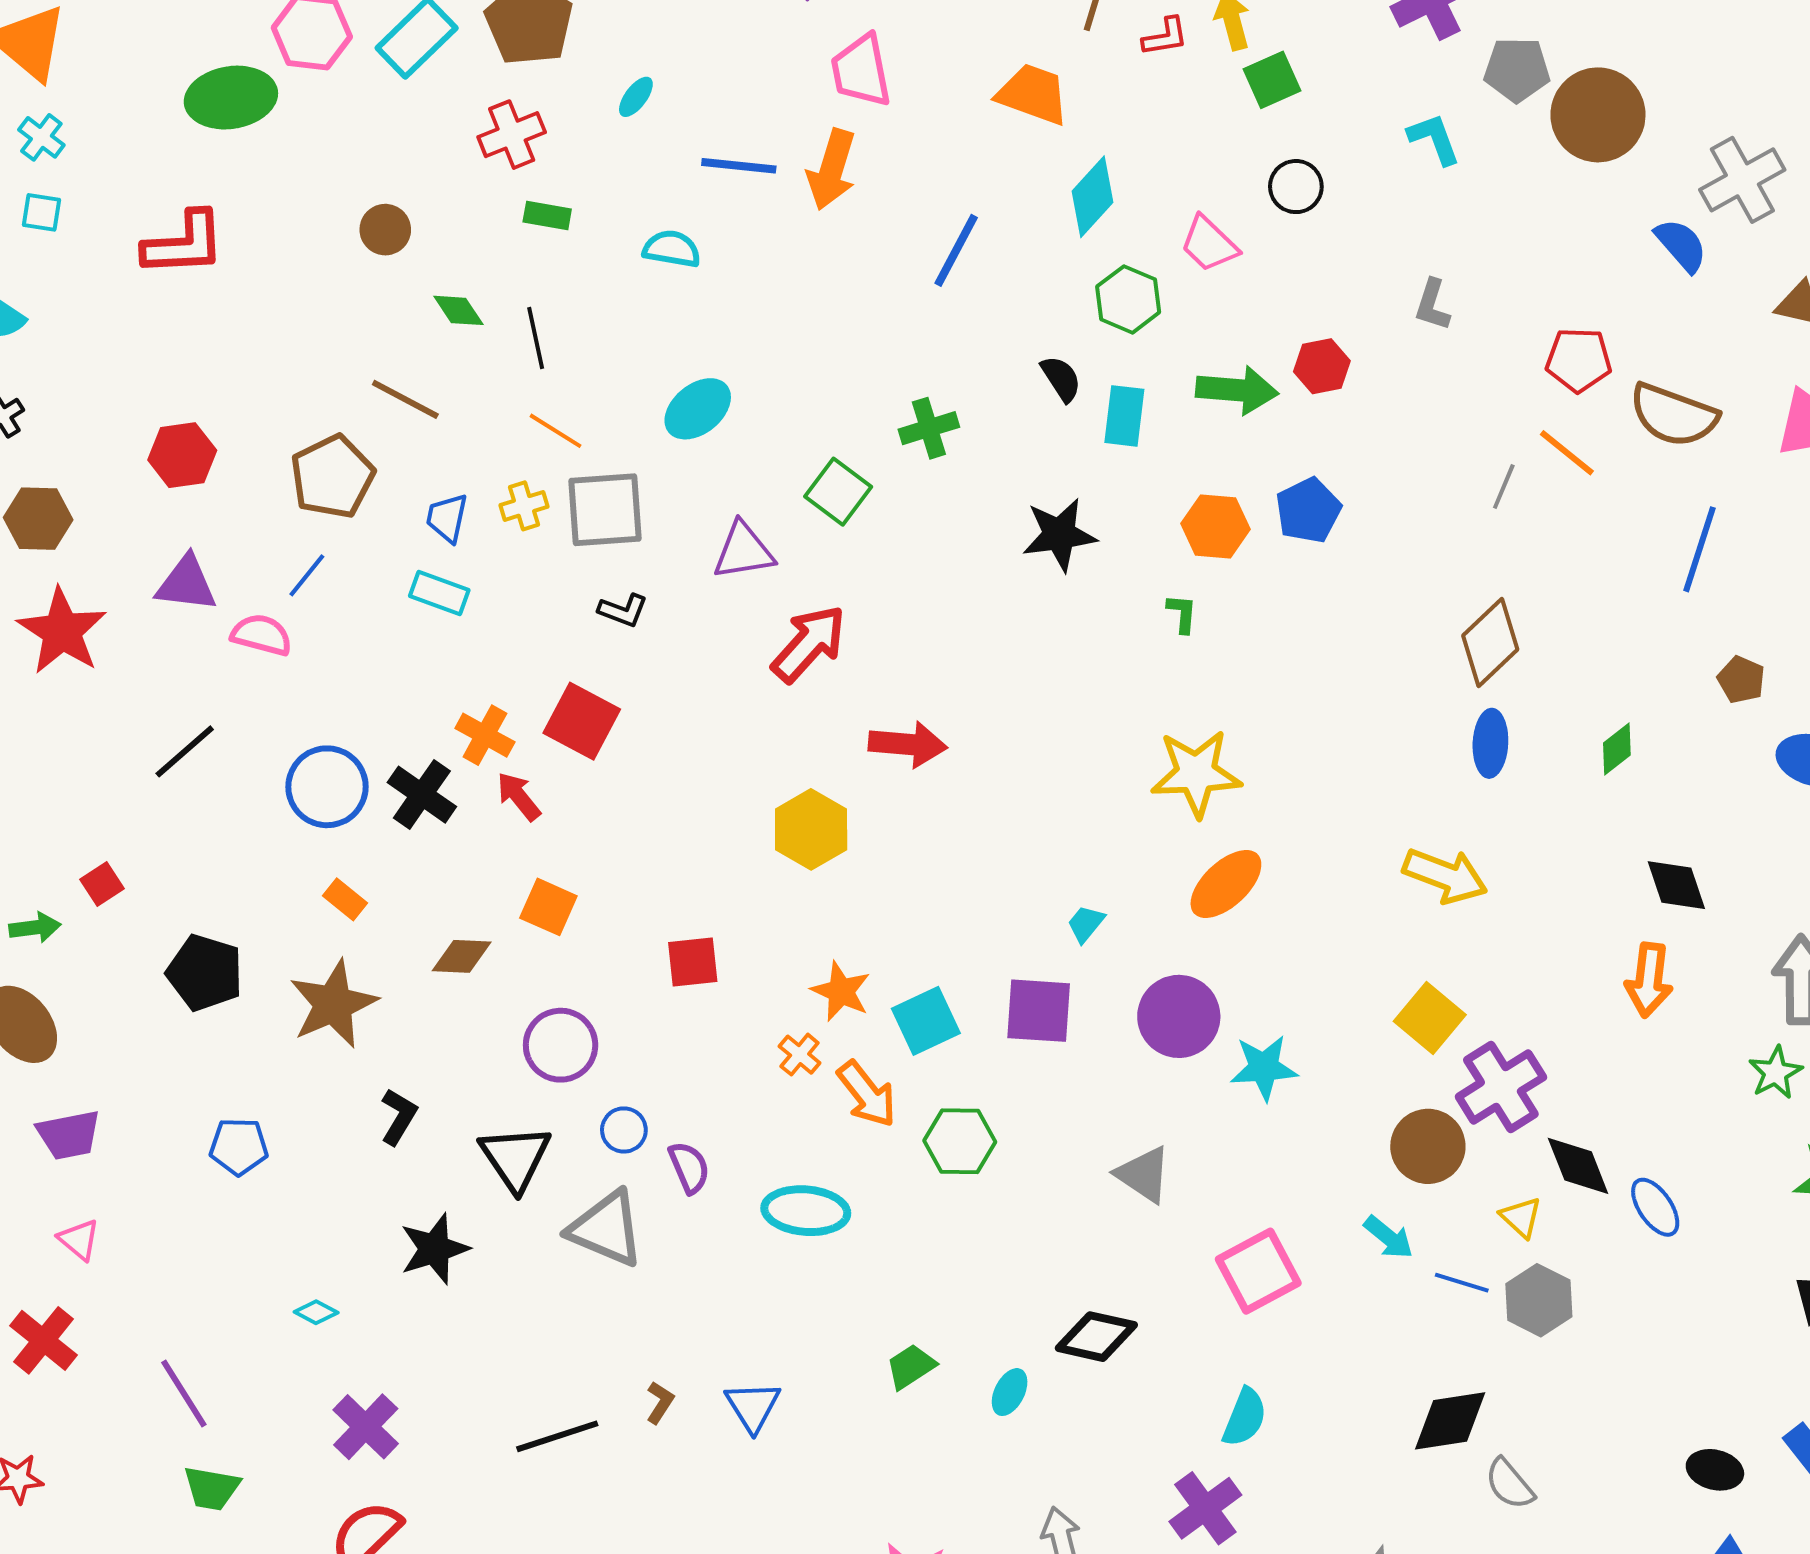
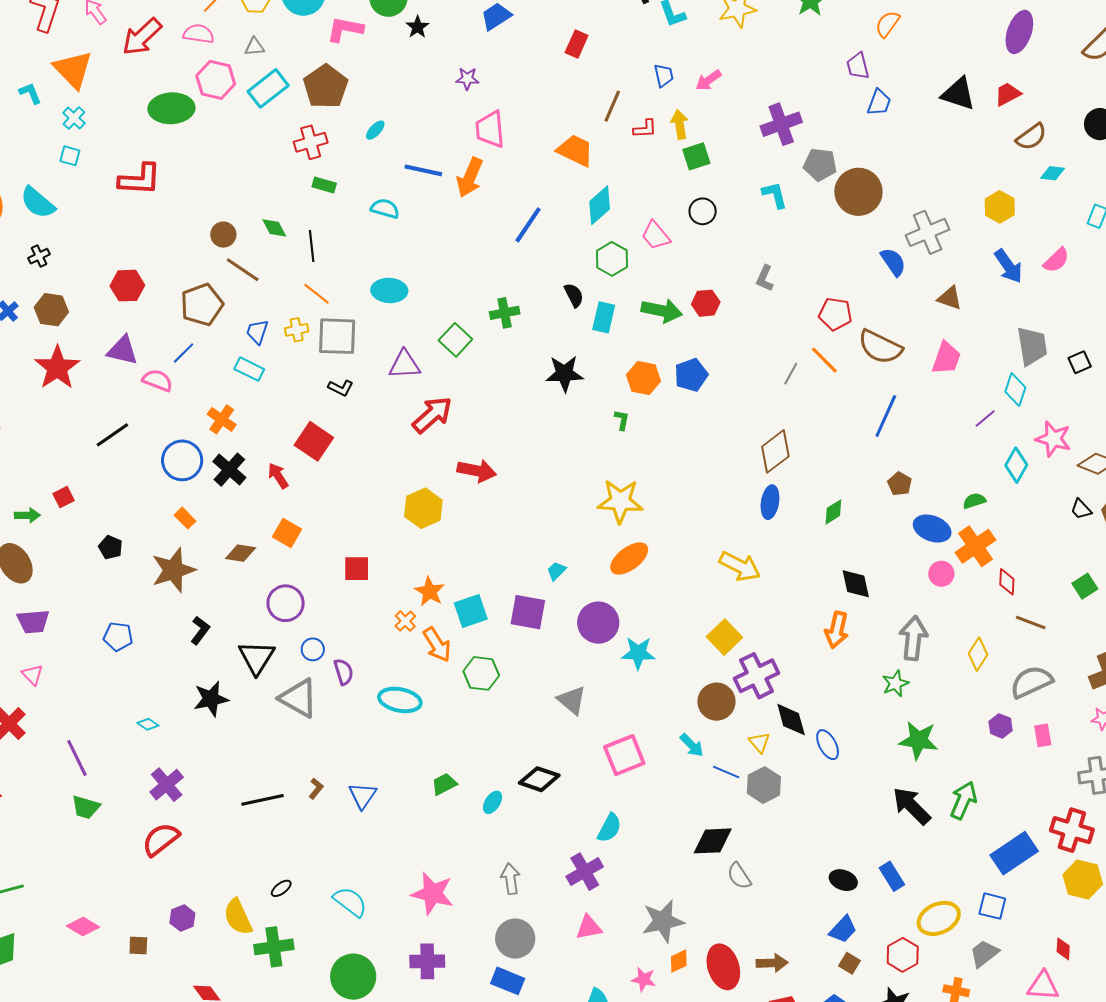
brown circle: (385, 230) -> (223, 235), moved
cyan ellipse: (698, 409) -> (389, 290), turned 36
orange cross: (485, 735) -> (222, 419), moved
black pentagon: (205, 973) -> (110, 547), size x0.6

